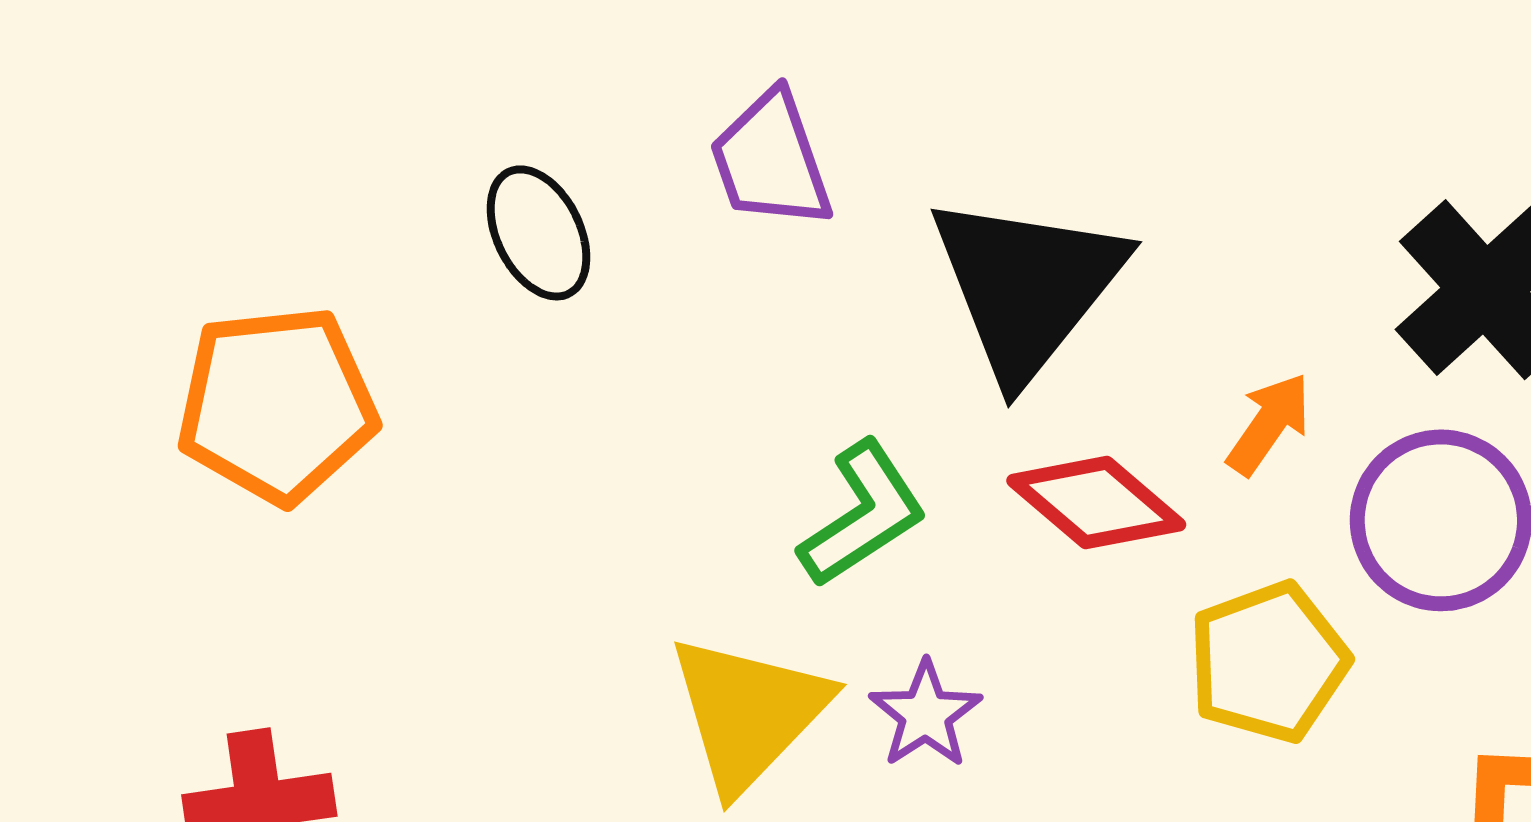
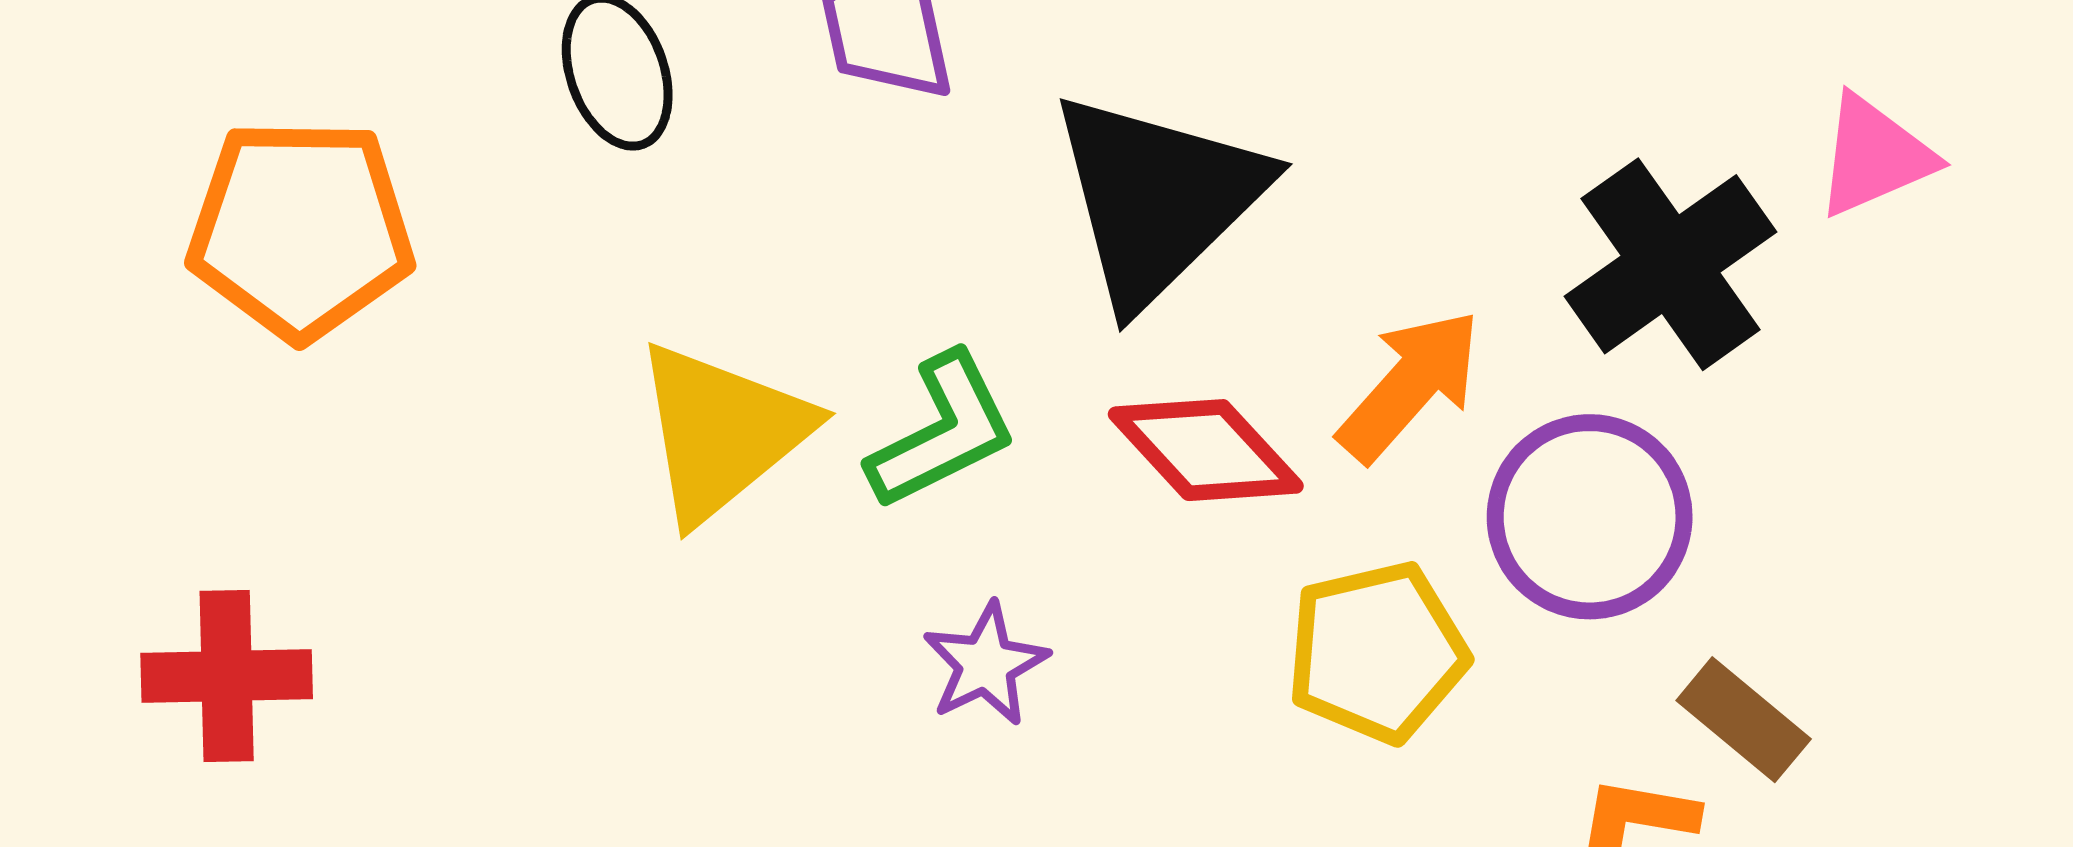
orange arrow: (1269, 424) -> (1410, 385), size x1.4
yellow triangle: (748, 713) -> (722, 432), moved

